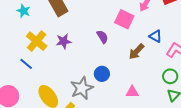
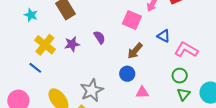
purple semicircle: (102, 37) -> (99, 37), moved
brown arrow: (136, 51) -> (135, 51), moved
blue circle: (102, 74) -> (127, 74), moved

